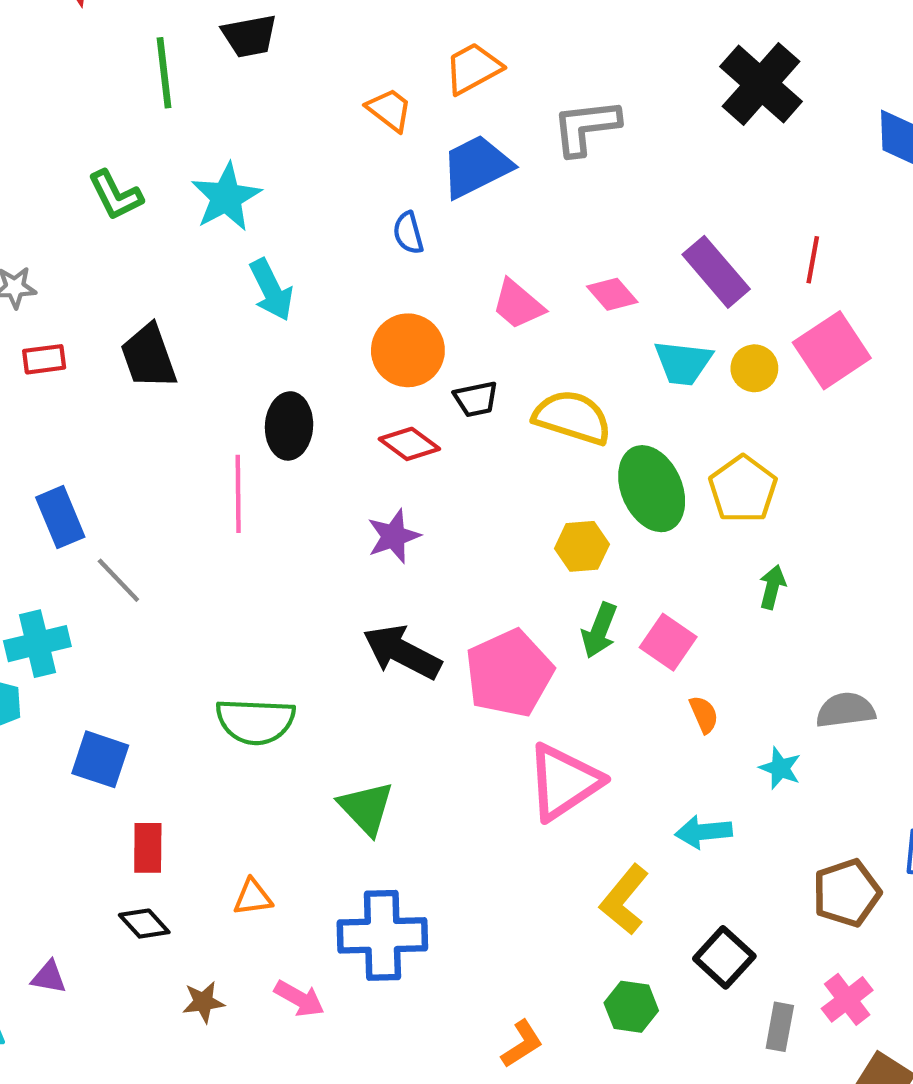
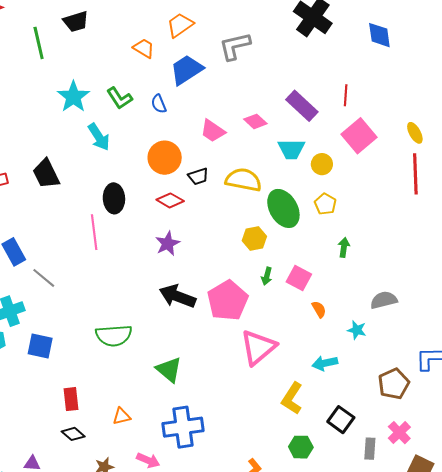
green L-shape: (115, 195) -> (119, 98), moved
yellow circle: (754, 368) -> (322, 164), moved
yellow pentagon: (743, 489) -> (325, 204), size x0.7
green arrow: (599, 630) -> (267, 276), size x0.7
blue square: (100, 759) -> (40, 346), moved

